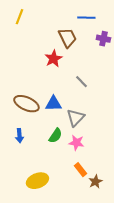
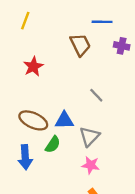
red star: (53, 59) -> (33, 67), moved
blue arrow: (19, 136) -> (25, 157), size x1.5
green semicircle: (55, 136) -> (53, 145), moved

